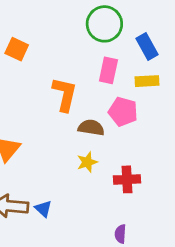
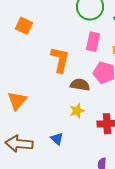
blue triangle: (43, 209) -> (57, 139), moved

